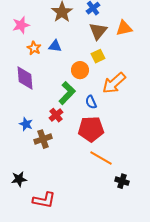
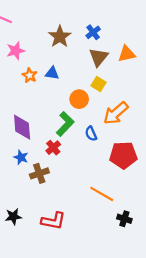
yellow square: (98, 56) -> (99, 84), turned -32
purple diamond: (25, 78) -> (22, 127), moved
red pentagon: (91, 129) -> (123, 155), moved
red L-shape: (44, 200) -> (53, 221), moved

